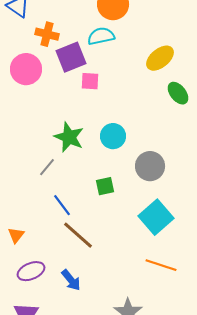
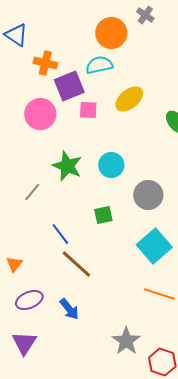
yellow ellipse: (160, 58) -> (129, 99), moved
pink circle: (26, 69) -> (40, 114), moved
gray line: (47, 167) -> (32, 192), moved

